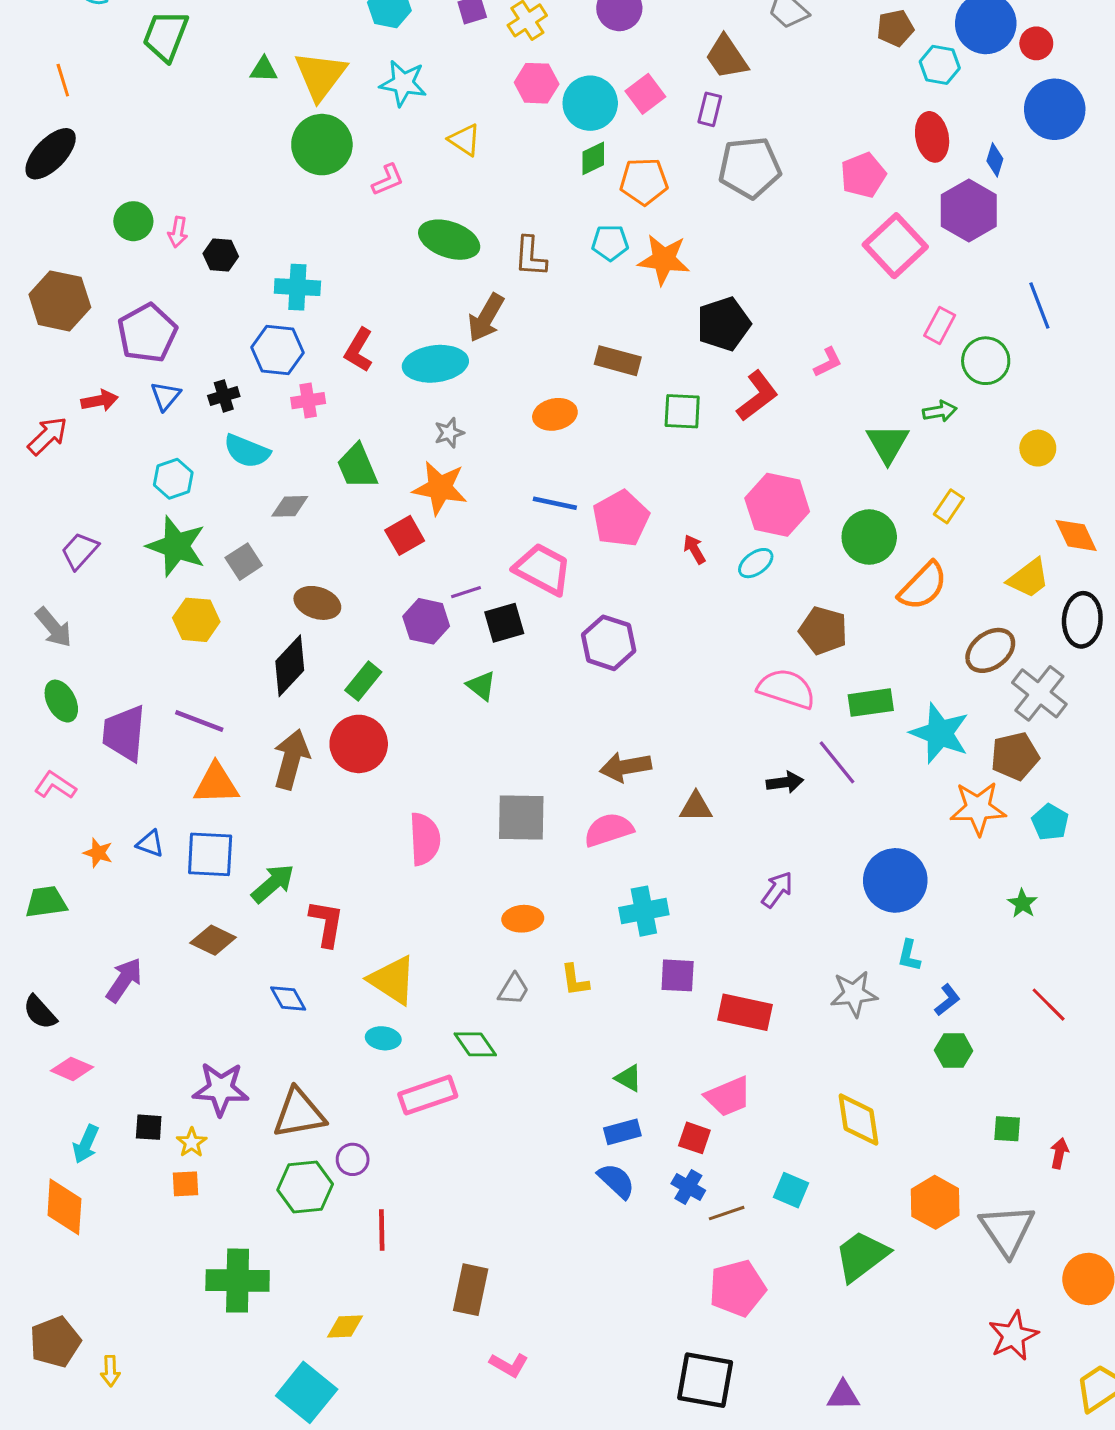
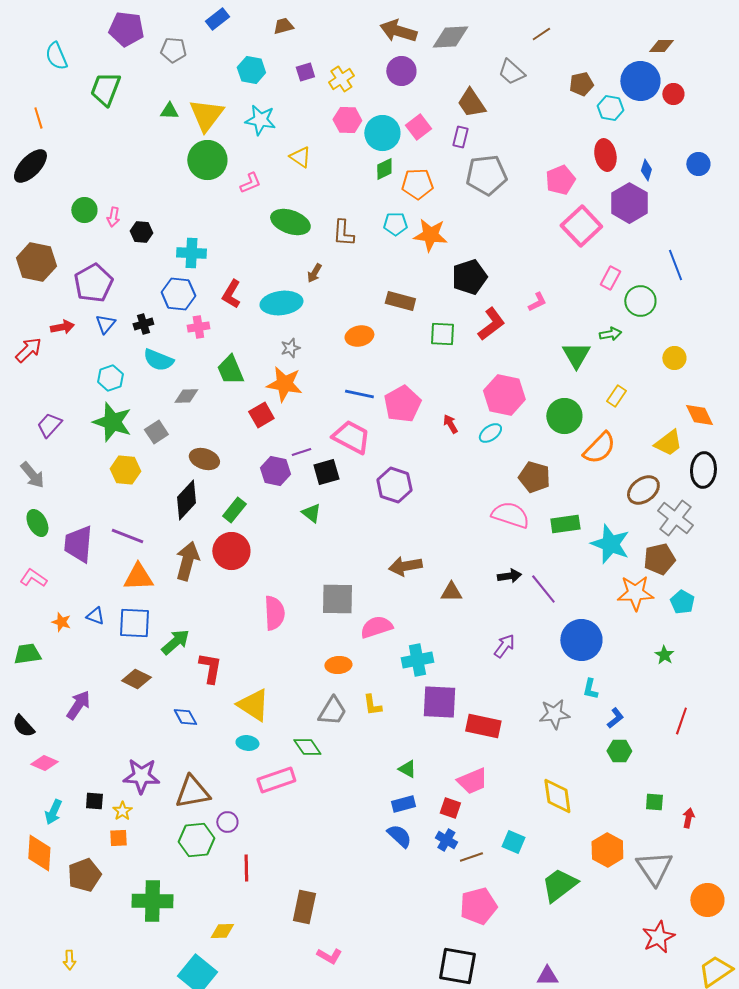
blue circle: (1055, 109) -> (698, 164), moved, size x0.6
brown arrow: (486, 318) -> (314, 273), size x0.6
purple line: (837, 762) -> (543, 589), moved
pink semicircle: (609, 830) -> (376, 627), moved
purple square: (678, 975) -> (439, 702), size x1.5
gray trapezoid: (514, 989) -> (332, 711), size x1.4
red line: (1049, 1005) -> (681, 721), turned 64
brown pentagon: (55, 1342) -> (84, 875), moved

